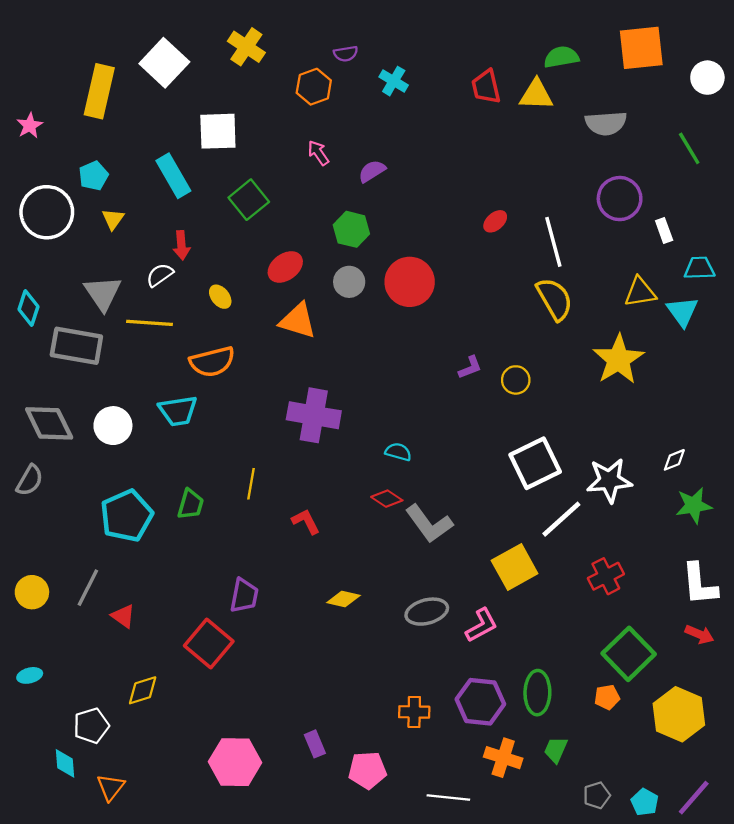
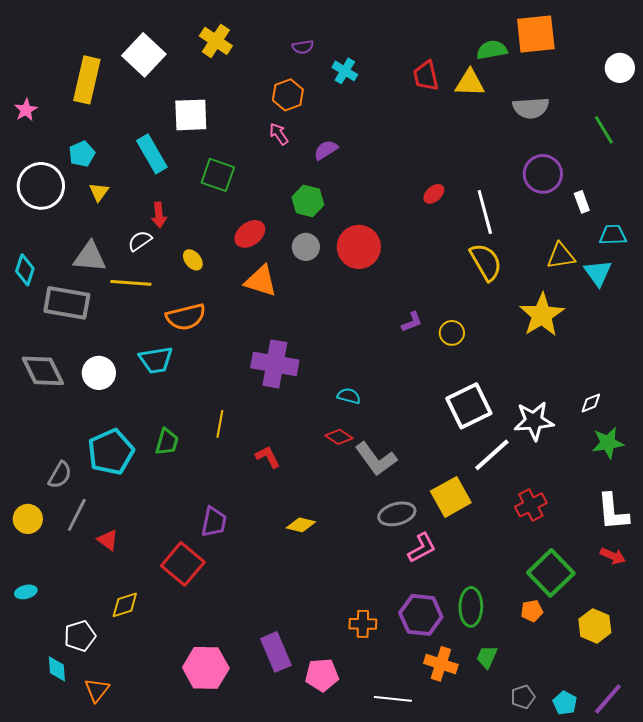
orange square: (641, 48) -> (536, 34), moved
orange hexagon: (314, 87) -> (288, 95), moved
green square: (249, 200) -> (218, 175), turned -32
gray triangle: (103, 293) -> (90, 257), turned -51
gray semicircle: (30, 480) -> (60, 475), moved
gray ellipse: (427, 612) -> (397, 514), moved
yellow hexagon: (679, 714) -> (595, 626), size x0.7
purple rectangle: (315, 744) -> (276, 652), size x1.6

